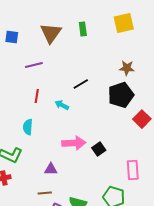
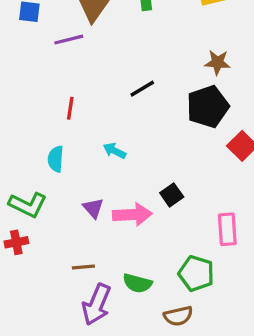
purple line: (34, 65) -> (69, 40), moved
cyan arrow: (62, 105) -> (114, 151), moved
pink arrow: (74, 143) -> (132, 215), moved
purple triangle: (51, 169) -> (93, 208), moved, turned 48

